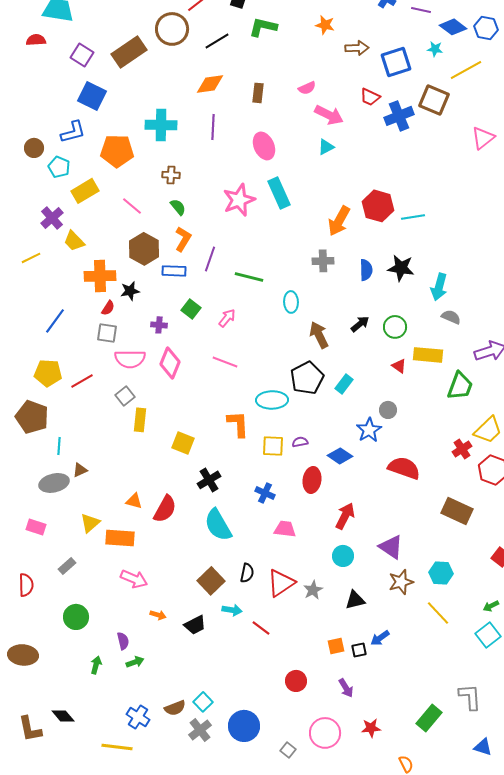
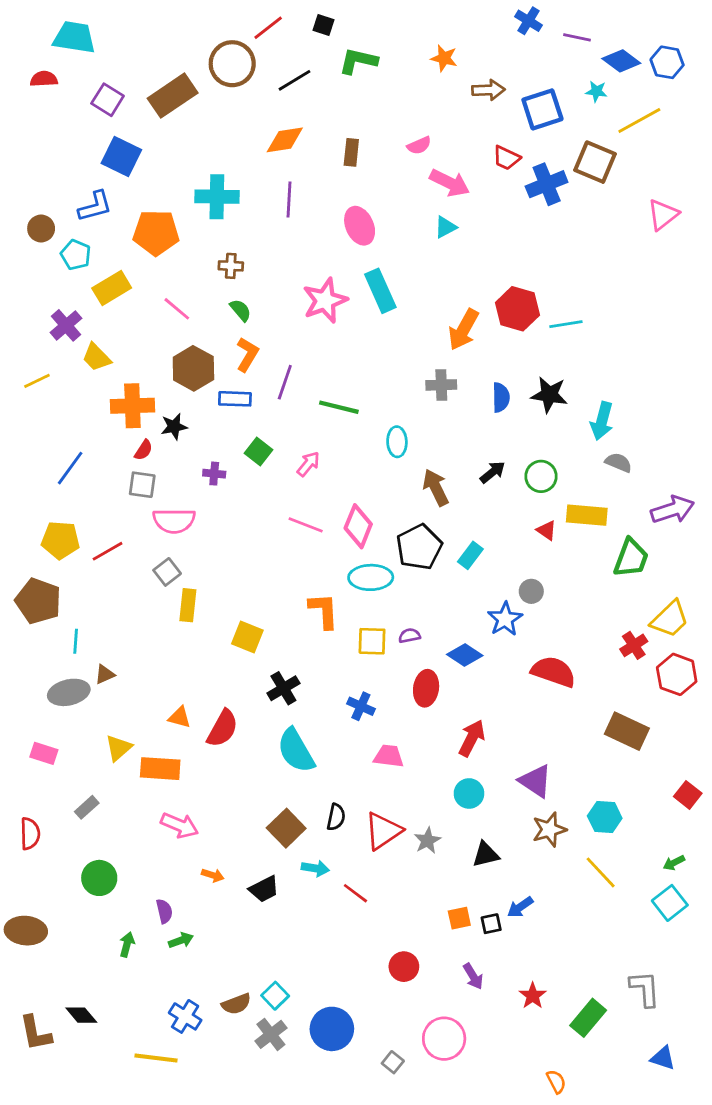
pink diamond: (170, 363) -> (358, 526), moved
red star: (371, 728) -> (533, 996), moved, turned -30

